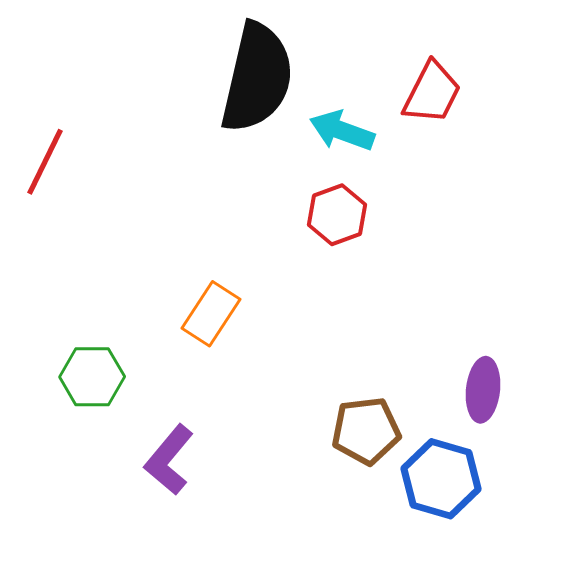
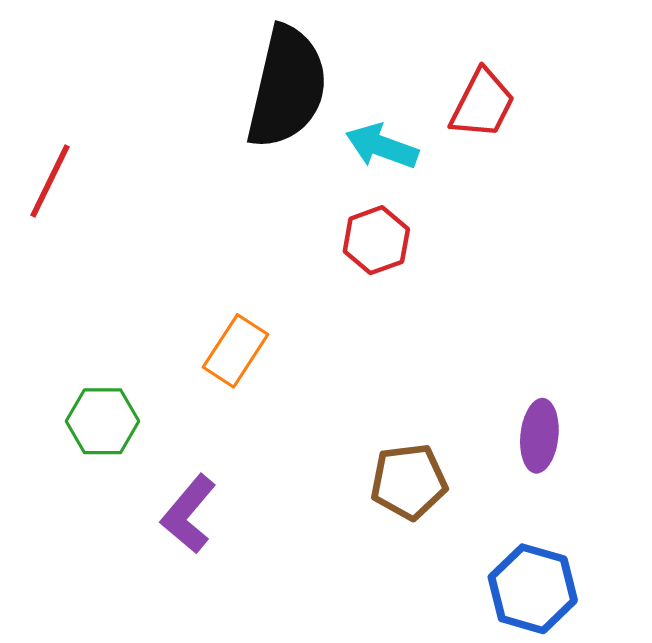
blue hexagon: (441, 479) -> (533, 589), moved

